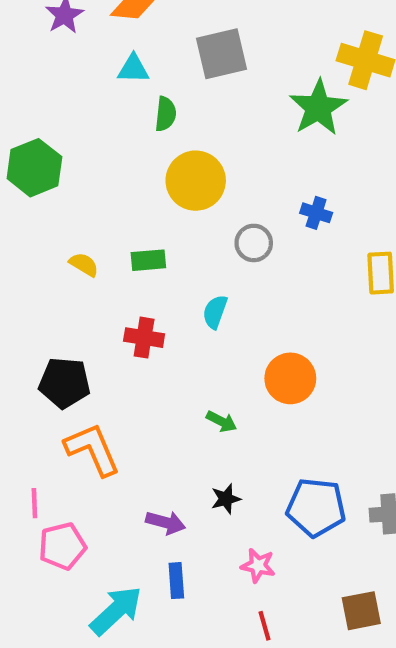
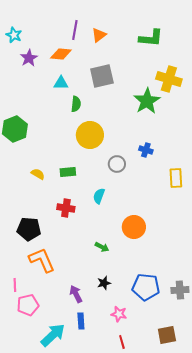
purple arrow: (166, 522) -> (76, 294), turned -132

